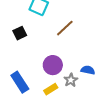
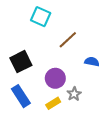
black square: (20, 33) -> (21, 62), moved, size x1.5
blue semicircle: (88, 70) -> (92, 62), moved

